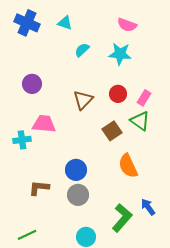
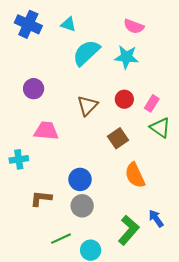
cyan semicircle: (82, 50) -> (86, 53), size x1.8
green triangle: (140, 121) -> (160, 128), moved
cyan cross: (22, 140) -> (19, 159), moved
green line: (27, 235) -> (61, 239), moved

